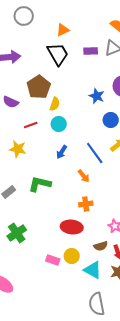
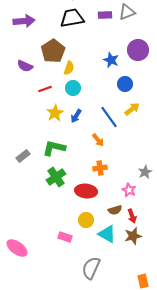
black trapezoid: (58, 54) -> (72, 18), turned -70
yellow star: (18, 149) -> (55, 113), moved, turned 30
green cross: (17, 233) -> (56, 177), moved
pink rectangle: (53, 260) -> (65, 237), moved
gray semicircle: (97, 304) -> (91, 268), moved, turned 35

